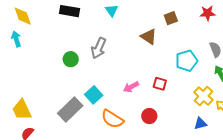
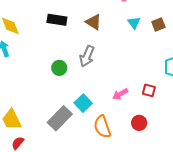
cyan triangle: (112, 10) -> (134, 23), moved
brown triangle: (149, 37) -> (94, 22), moved
orange semicircle: (112, 119) -> (102, 127), turned 40

